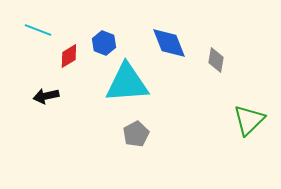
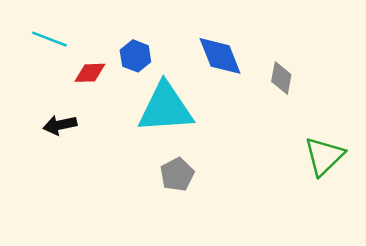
red diamond: (69, 56) -> (90, 73), turned 30

